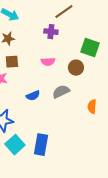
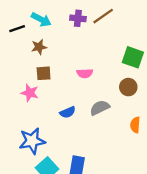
purple cross: (51, 32) -> (78, 18), moved
brown circle: (76, 68) -> (128, 87), moved

